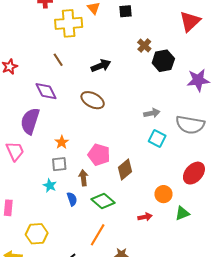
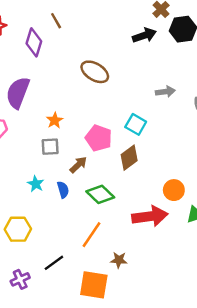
black arrow: (101, 66) -> (144, 35), moved
purple diamond: (46, 91) -> (34, 42), moved, turned 40
cyan square: (157, 139) -> (136, 124), moved
brown arrow: (83, 178) -> (78, 165), turned 49
cyan star: (50, 186) -> (36, 184), moved
red arrow: (145, 217) -> (150, 216), size x2.0

